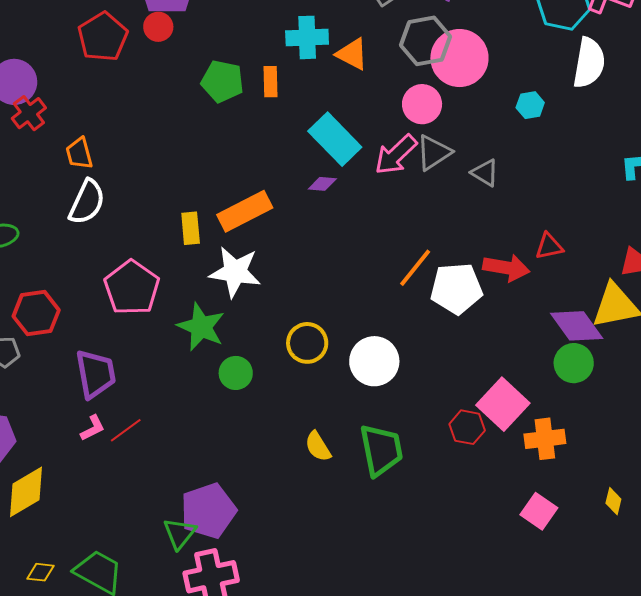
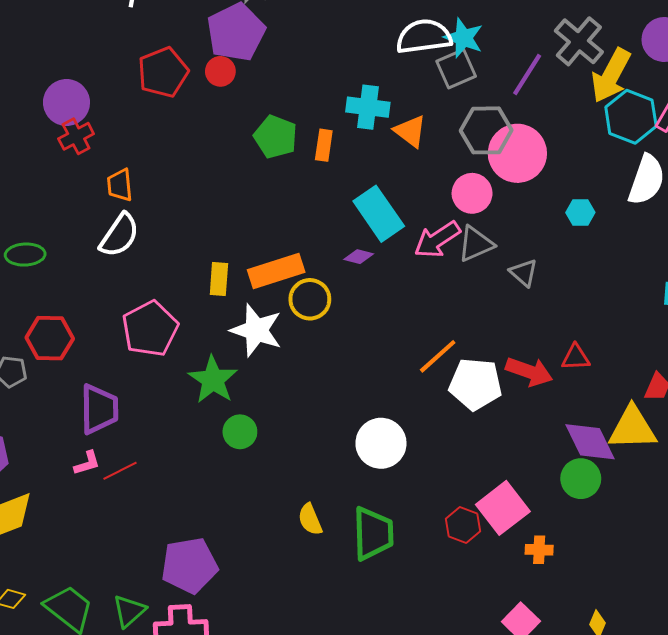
yellow circle: (307, 343) -> (310, 299), moved
orange cross: (545, 439) -> (539, 550), size x0.7
green triangle: (180, 533) -> (129, 611), moved

